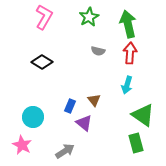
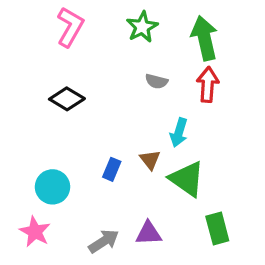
cyan arrow: (127, 85) -> (179, 132), moved
green triangle: (143, 115) -> (187, 179), moved
purple triangle: (84, 123) -> (148, 233), moved, turned -42

